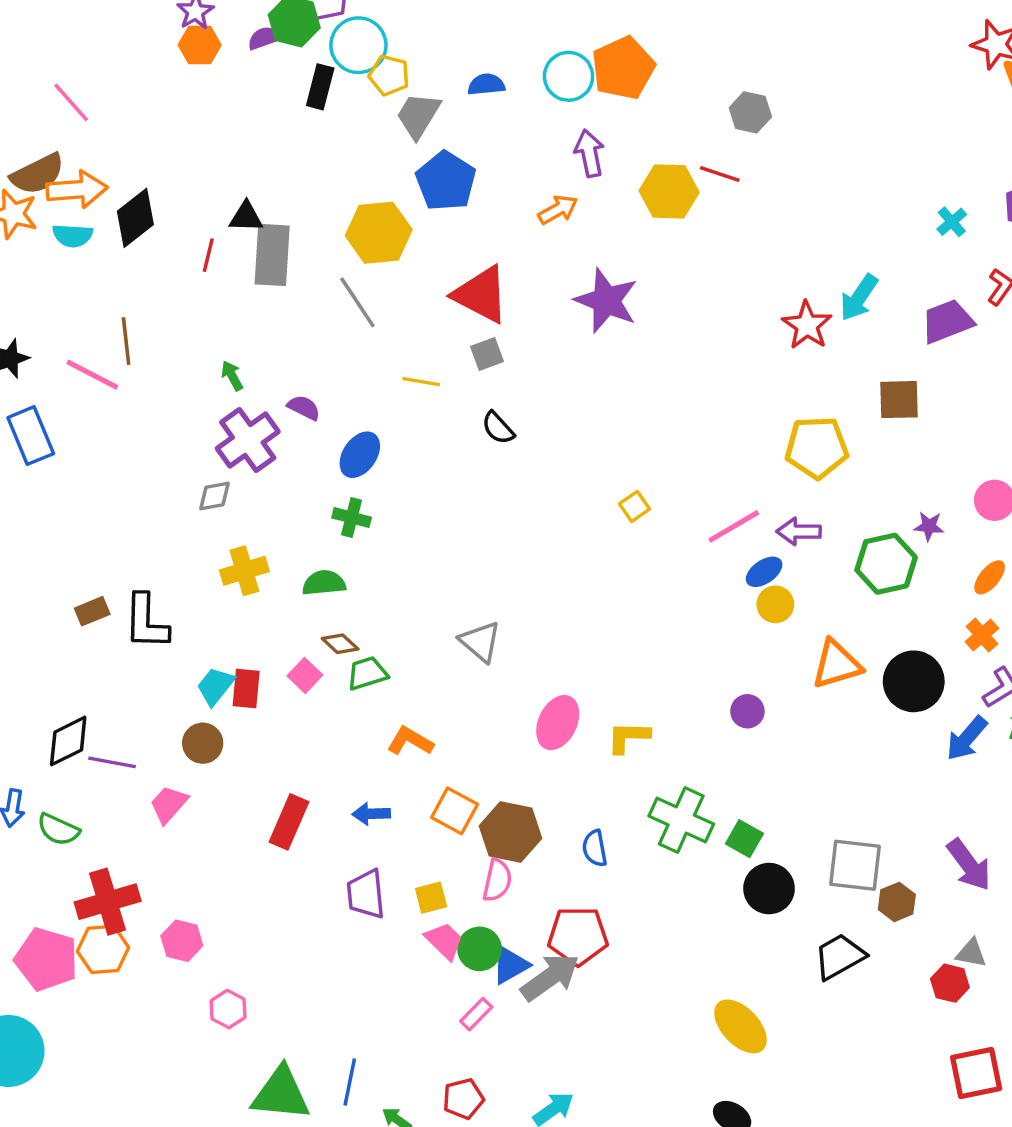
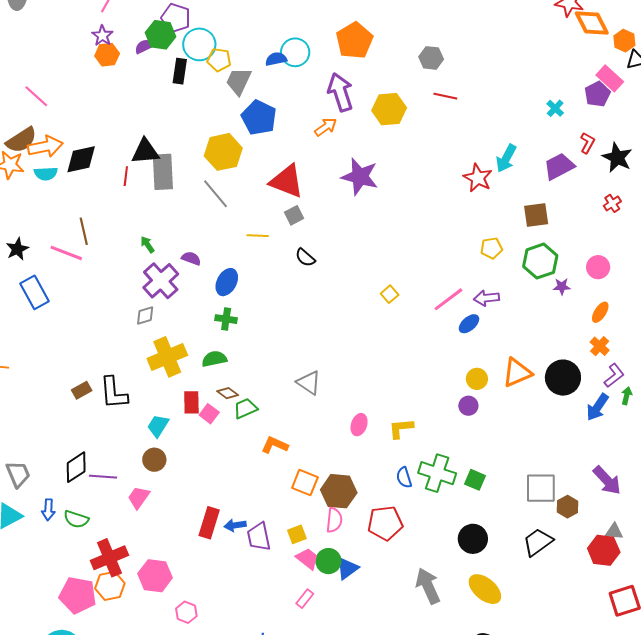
cyan circle: (569, 76) -> (295, 52), moved
purple arrow: (589, 153) -> (340, 92), size x1.4
red line: (720, 174) -> (445, 96), moved
black triangle: (246, 217) -> (145, 151), size x1.4
black diamond: (135, 218) -> (81, 159), turned 32
yellow pentagon: (817, 448) -> (491, 248), size x0.6
green hexagon: (886, 564) -> (540, 261), moved
yellow cross: (244, 571) -> (167, 357), size x1.4
yellow circle: (775, 604) -> (477, 379), moved
red rectangle: (246, 688) -> (191, 402), moved
pink ellipse: (558, 723) -> (359, 425), size x0.7
blue arrow: (371, 814) -> (235, 525), moved
red rectangle: (289, 822) -> (209, 523), moved
blue semicircle: (595, 848) -> (404, 477), moved
black circle: (769, 889) -> (473, 539), moved
red pentagon: (578, 936) -> (385, 523), moved
pink hexagon: (182, 941) -> (155, 576), size x1.4
gray arrow: (550, 977) -> (428, 586), moved, turned -72
red hexagon: (950, 983) -> (604, 550), size x1.4
pink rectangle: (476, 1014) -> (305, 599), moved

